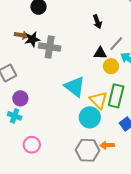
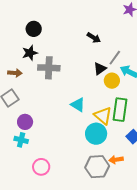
black arrow: (97, 22) -> (94, 38), turned -32
brown arrow: (22, 35) -> (15, 73), moved
black star: (32, 39) -> (30, 53), moved
black triangle: (100, 53) -> (100, 69), turned -32
cyan triangle: (75, 87) -> (78, 105), size x0.7

